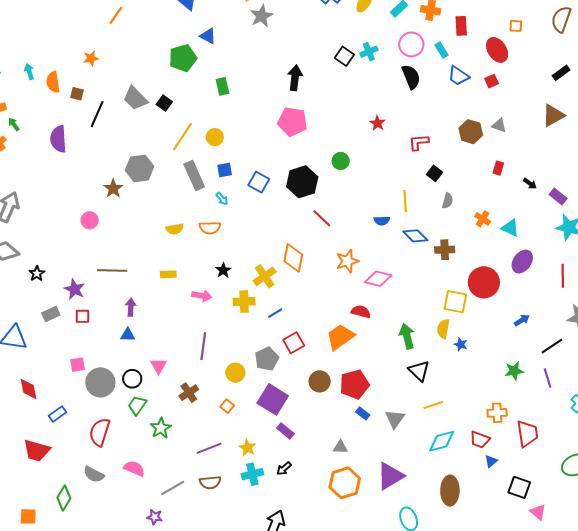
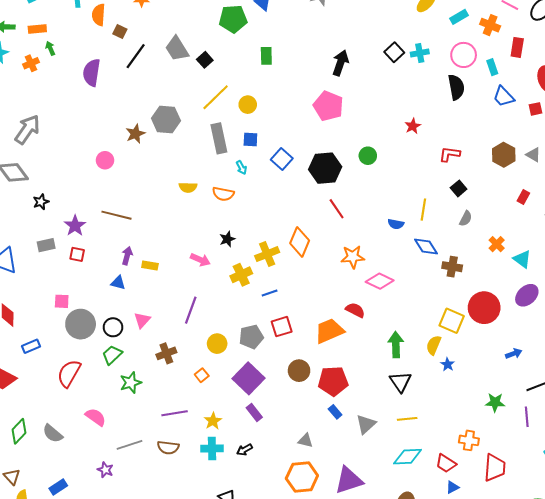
yellow rectangle: (168, 274) -> (150, 265), moved
yellow cross: (244, 302) -> (241, 275), turned -35
gray semicircle: (94, 474) -> (53, 434), moved

